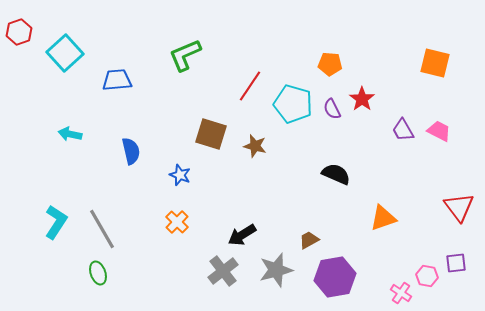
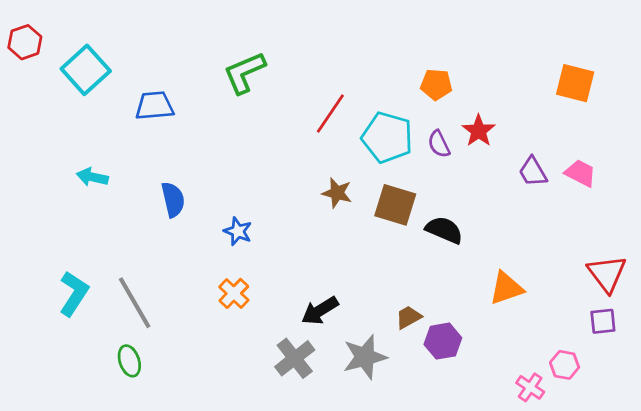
brown square: (211, 134) -> (395, 205), moved
purple square: (456, 263) -> (603, 321), moved
purple hexagon: (335, 277) -> (443, 341), moved, size x0.7

